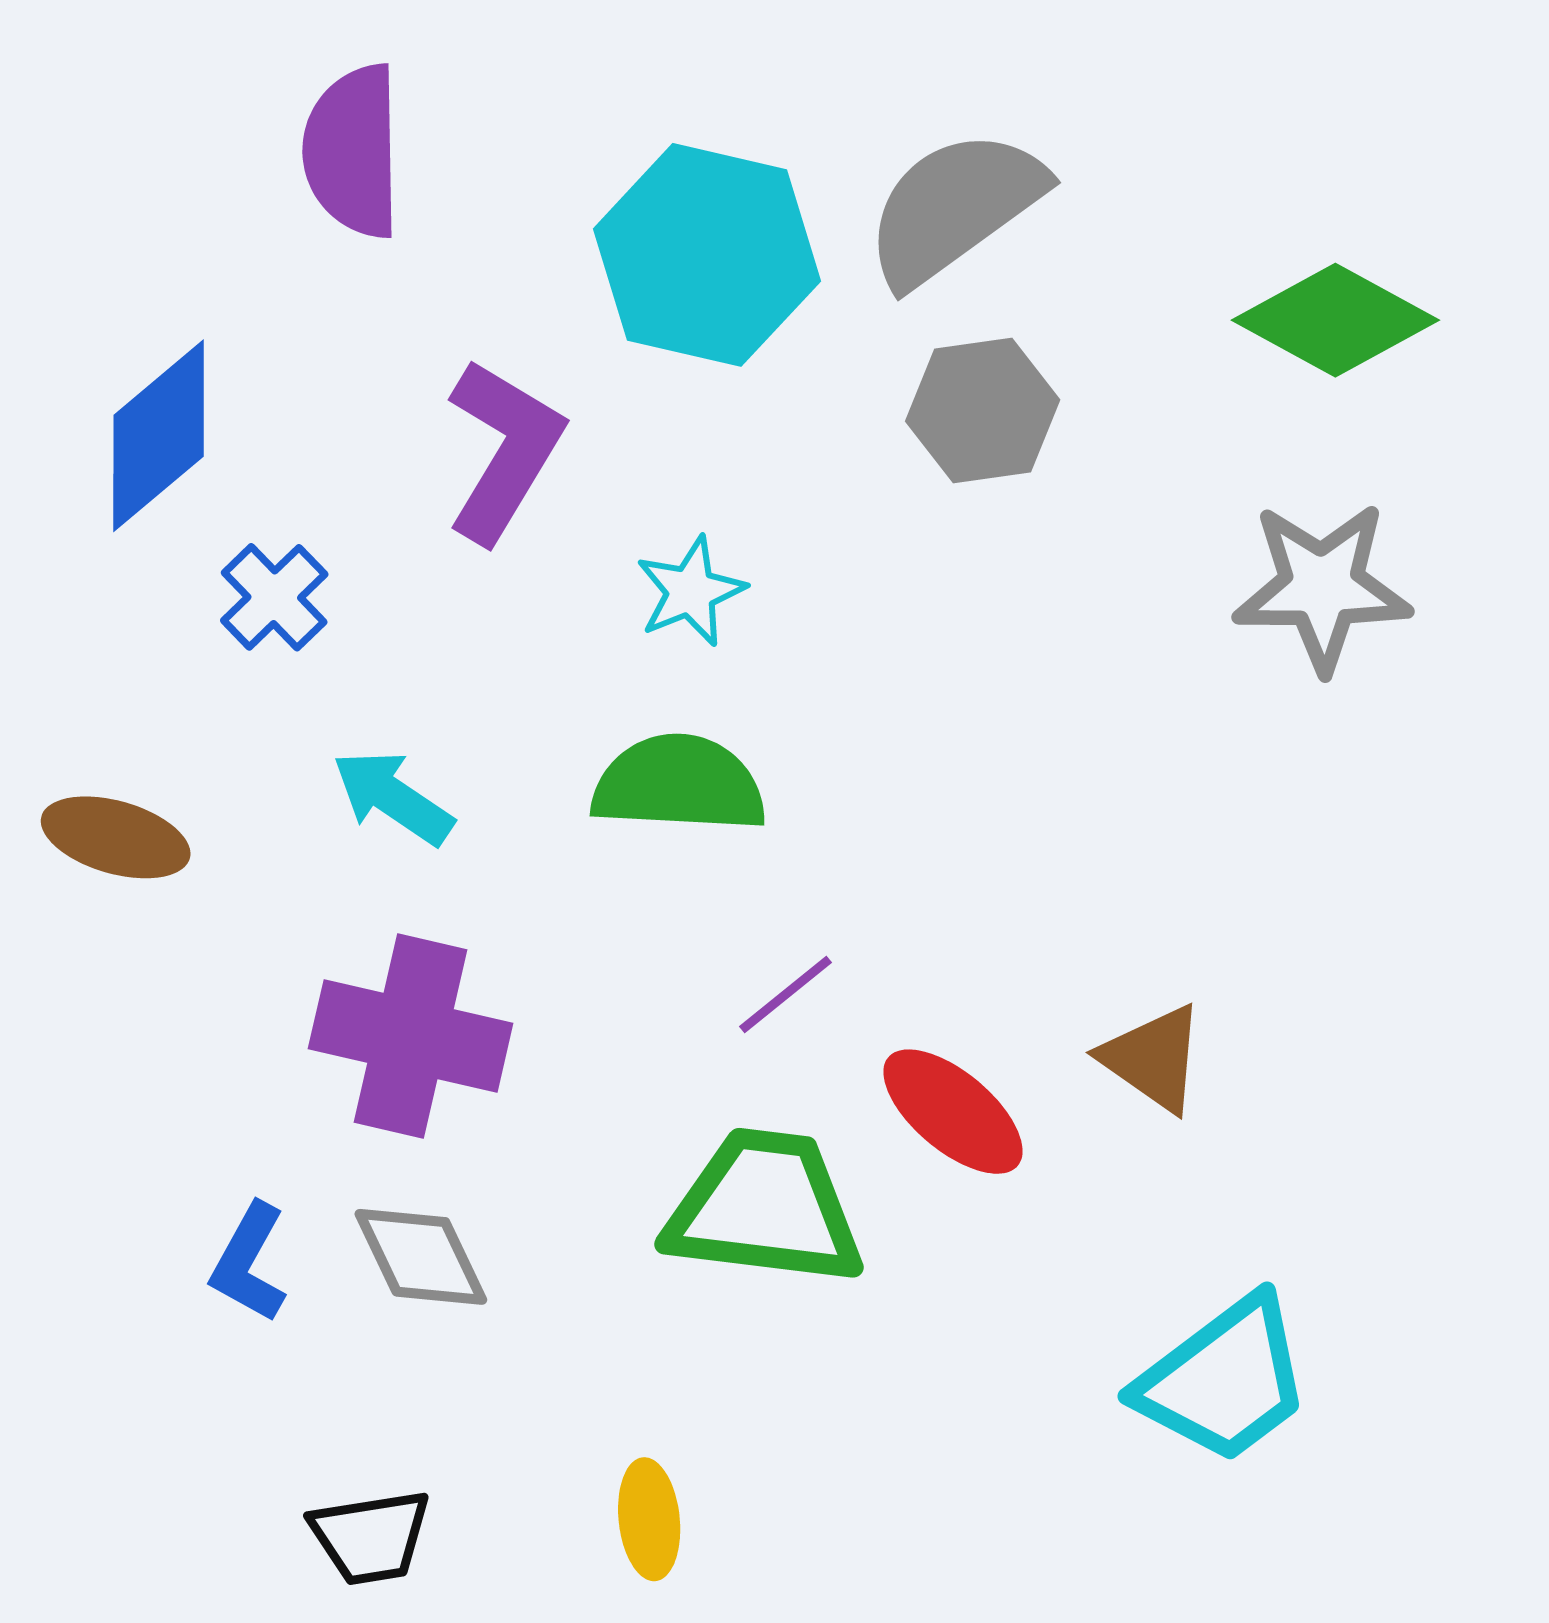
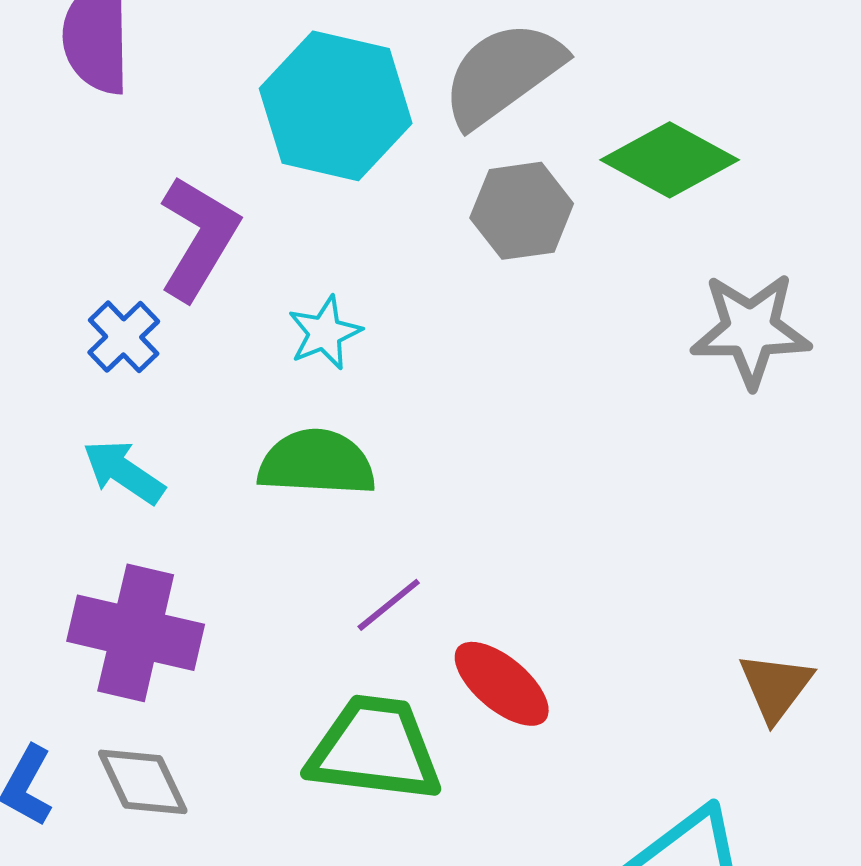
green diamond: (1335, 320) -> (670, 160), moved
blue cross: (274, 597) -> (124, 337), moved
brown triangle: (1153, 1058) -> (776, 687), moved, turned 32

